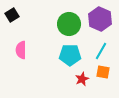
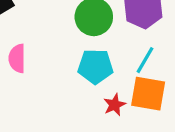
orange square: (103, 72) -> (148, 94), size x1.6

